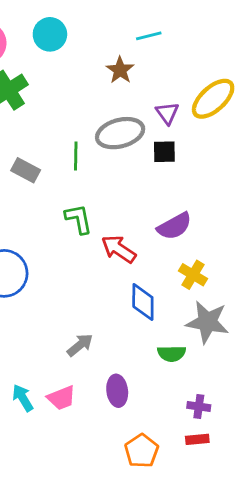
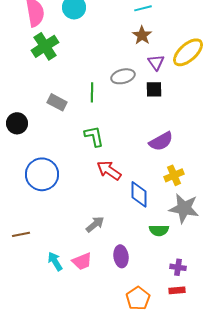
brown star: (120, 70) -> (142, 35), moved
gray ellipse: (120, 133) -> (123, 76), size x0.7
red arrow: (119, 249) -> (109, 170), moved
yellow cross: (193, 275) -> (174, 175), turned 36

